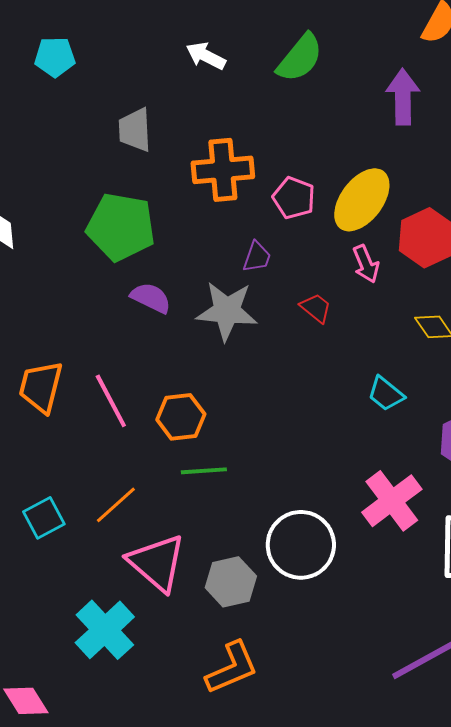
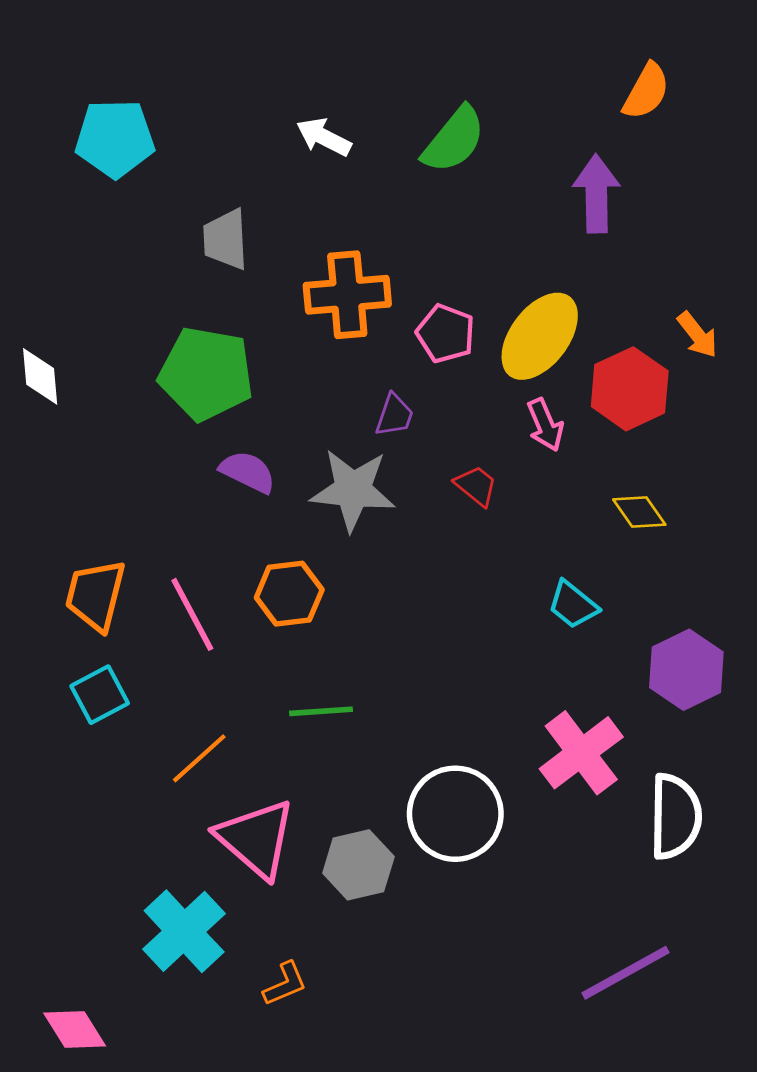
cyan pentagon: (55, 57) -> (115, 138), size x1.4
orange hexagon: (181, 417) -> (289, 594), moved
cyan square: (44, 518) -> (100, 695), moved
orange L-shape: (232, 668) -> (285, 984), moved, size x0.6

